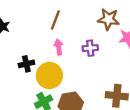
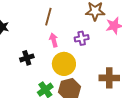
yellow circle: (49, 76) -> (64, 64), moved

